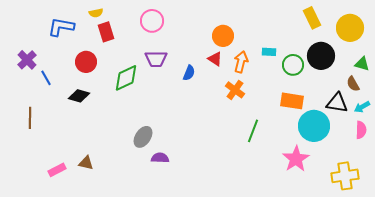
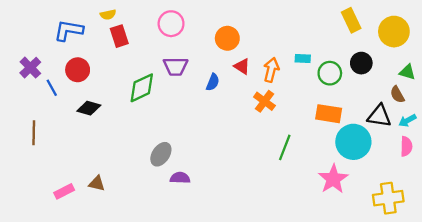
orange circle: (223, 36) -> (227, 38), moved
black circle: (321, 56) -> (361, 63), size x0.7
red circle: (86, 62) -> (78, 70), moved

